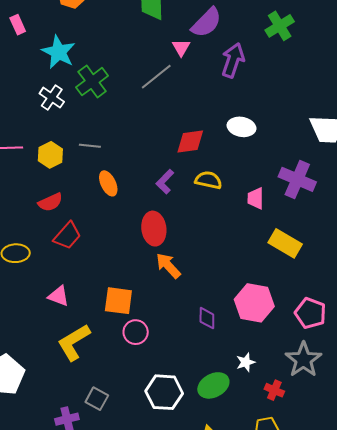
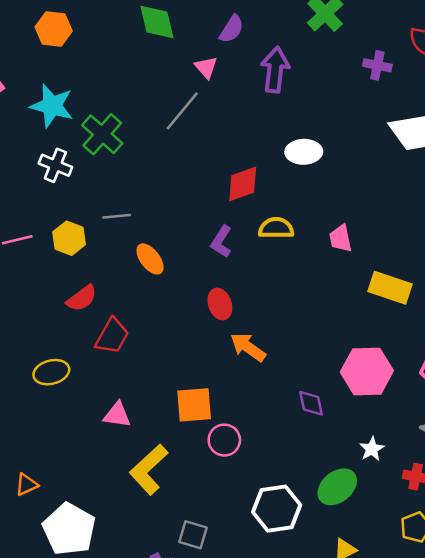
purple semicircle: (206, 23) -> (232, 29), size x0.7
purple cross: (297, 179) -> (377, 65), moved, size x0.6
red ellipse: (154, 229) -> (220, 304), size x0.7

